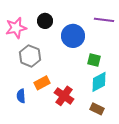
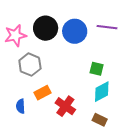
black circle: (45, 21) -> (46, 28), size x1.5
blue circle: (73, 36) -> (75, 31), moved

